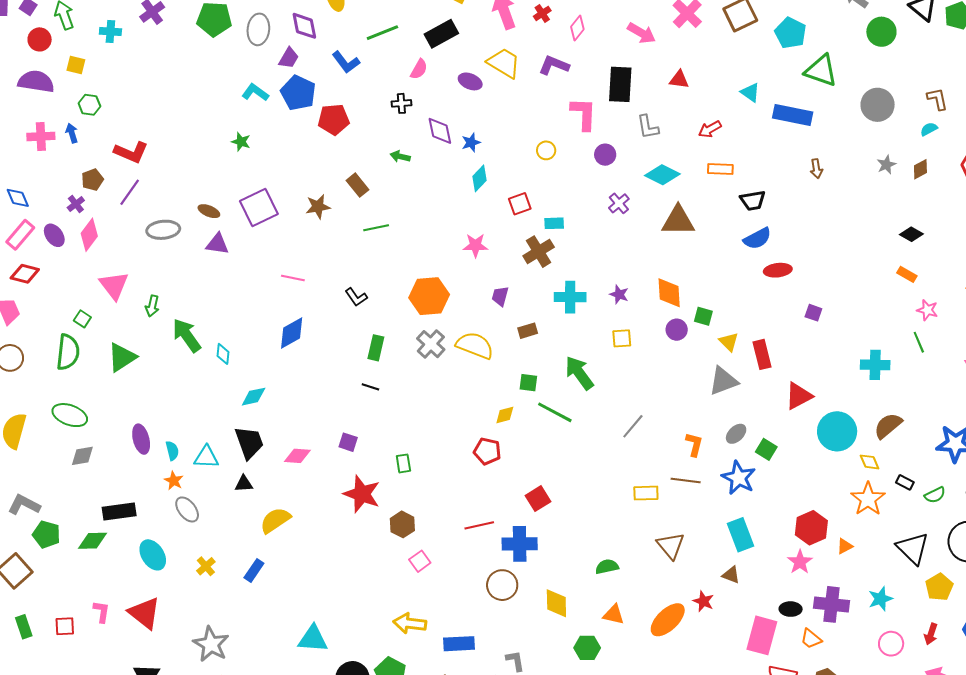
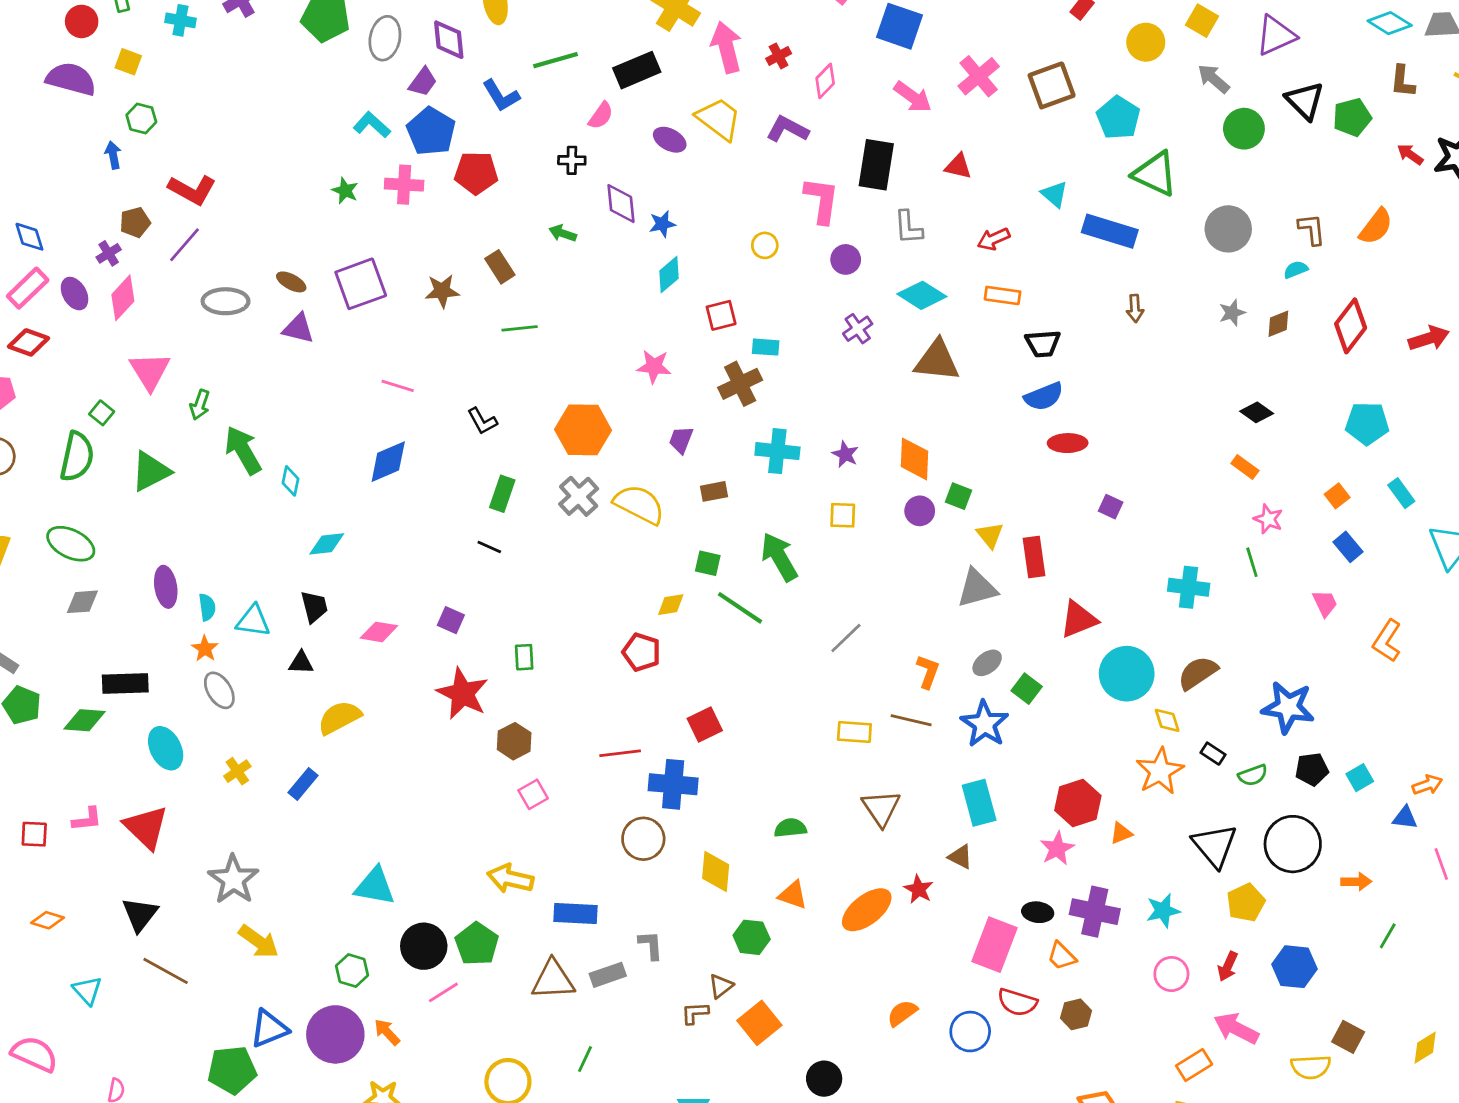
pink cross: (41, 136) -> (404, 185), moved
black trapezoid: (249, 443) -> (314, 607), size x0.7
pink L-shape: (102, 612) -> (87, 819), turned 70

